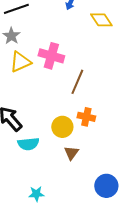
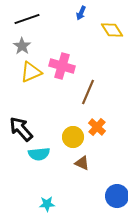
orange cross: (86, 117) -> (97, 127), turned 30
brown triangle: (71, 153) -> (82, 163), turned -42

